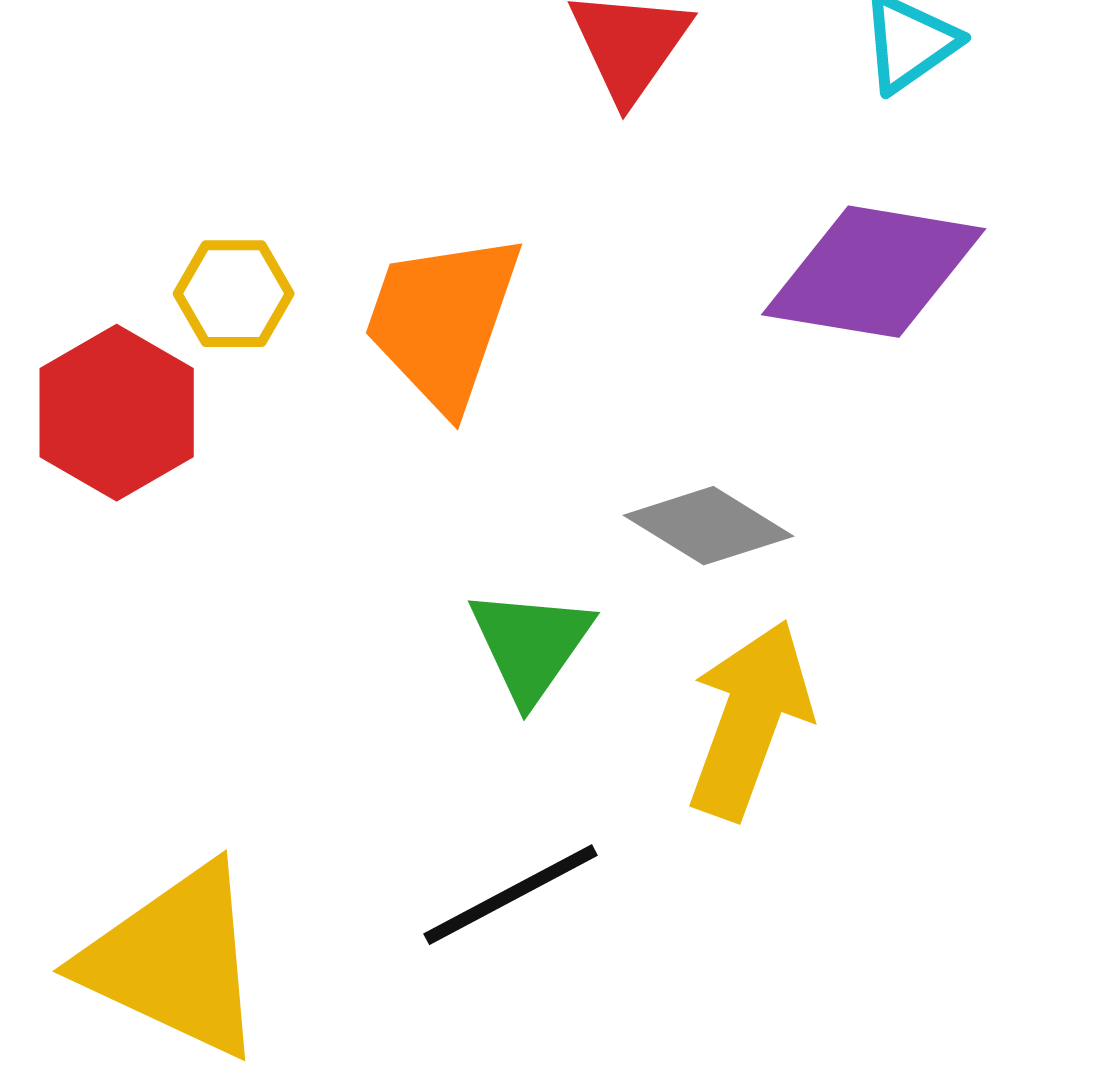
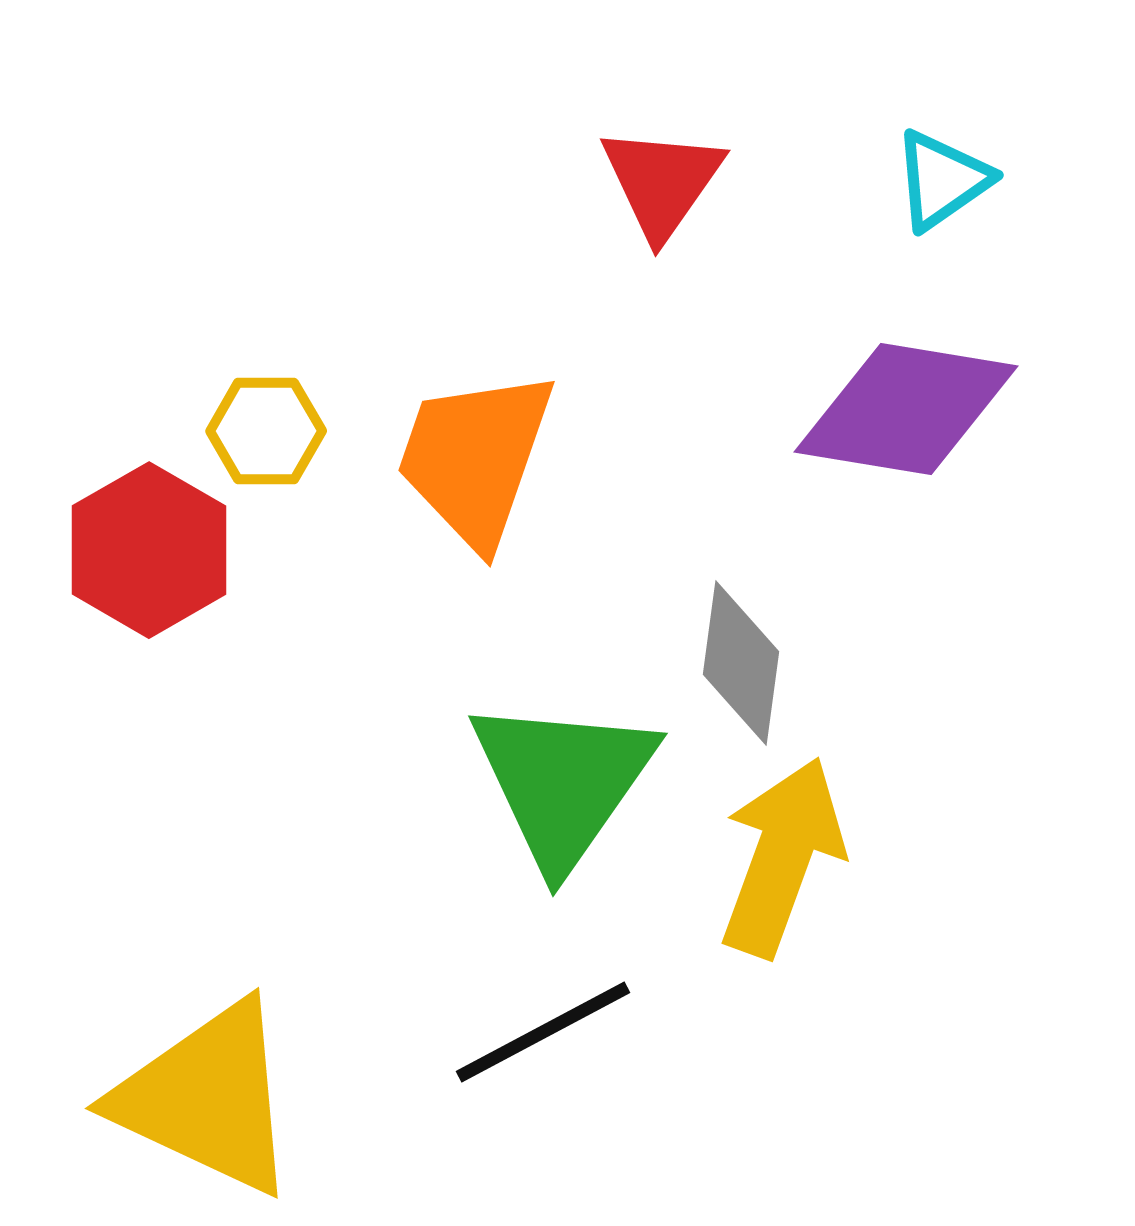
gray diamond: (709, 526) -> (741, 663), turned 66
green triangle: (531, 645) -> (563, 782), size x1.5

